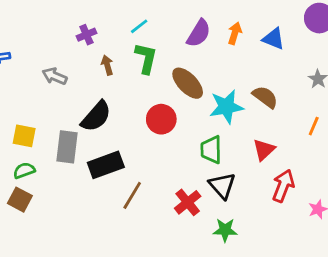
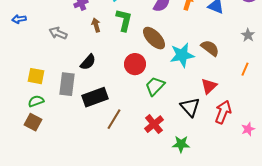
black semicircle: (96, 116) -> (88, 62), size x0.7
green trapezoid: (211, 150) -> (155, 86), moved, turned 45
black triangle: (222, 186) -> (190, 107), moved

